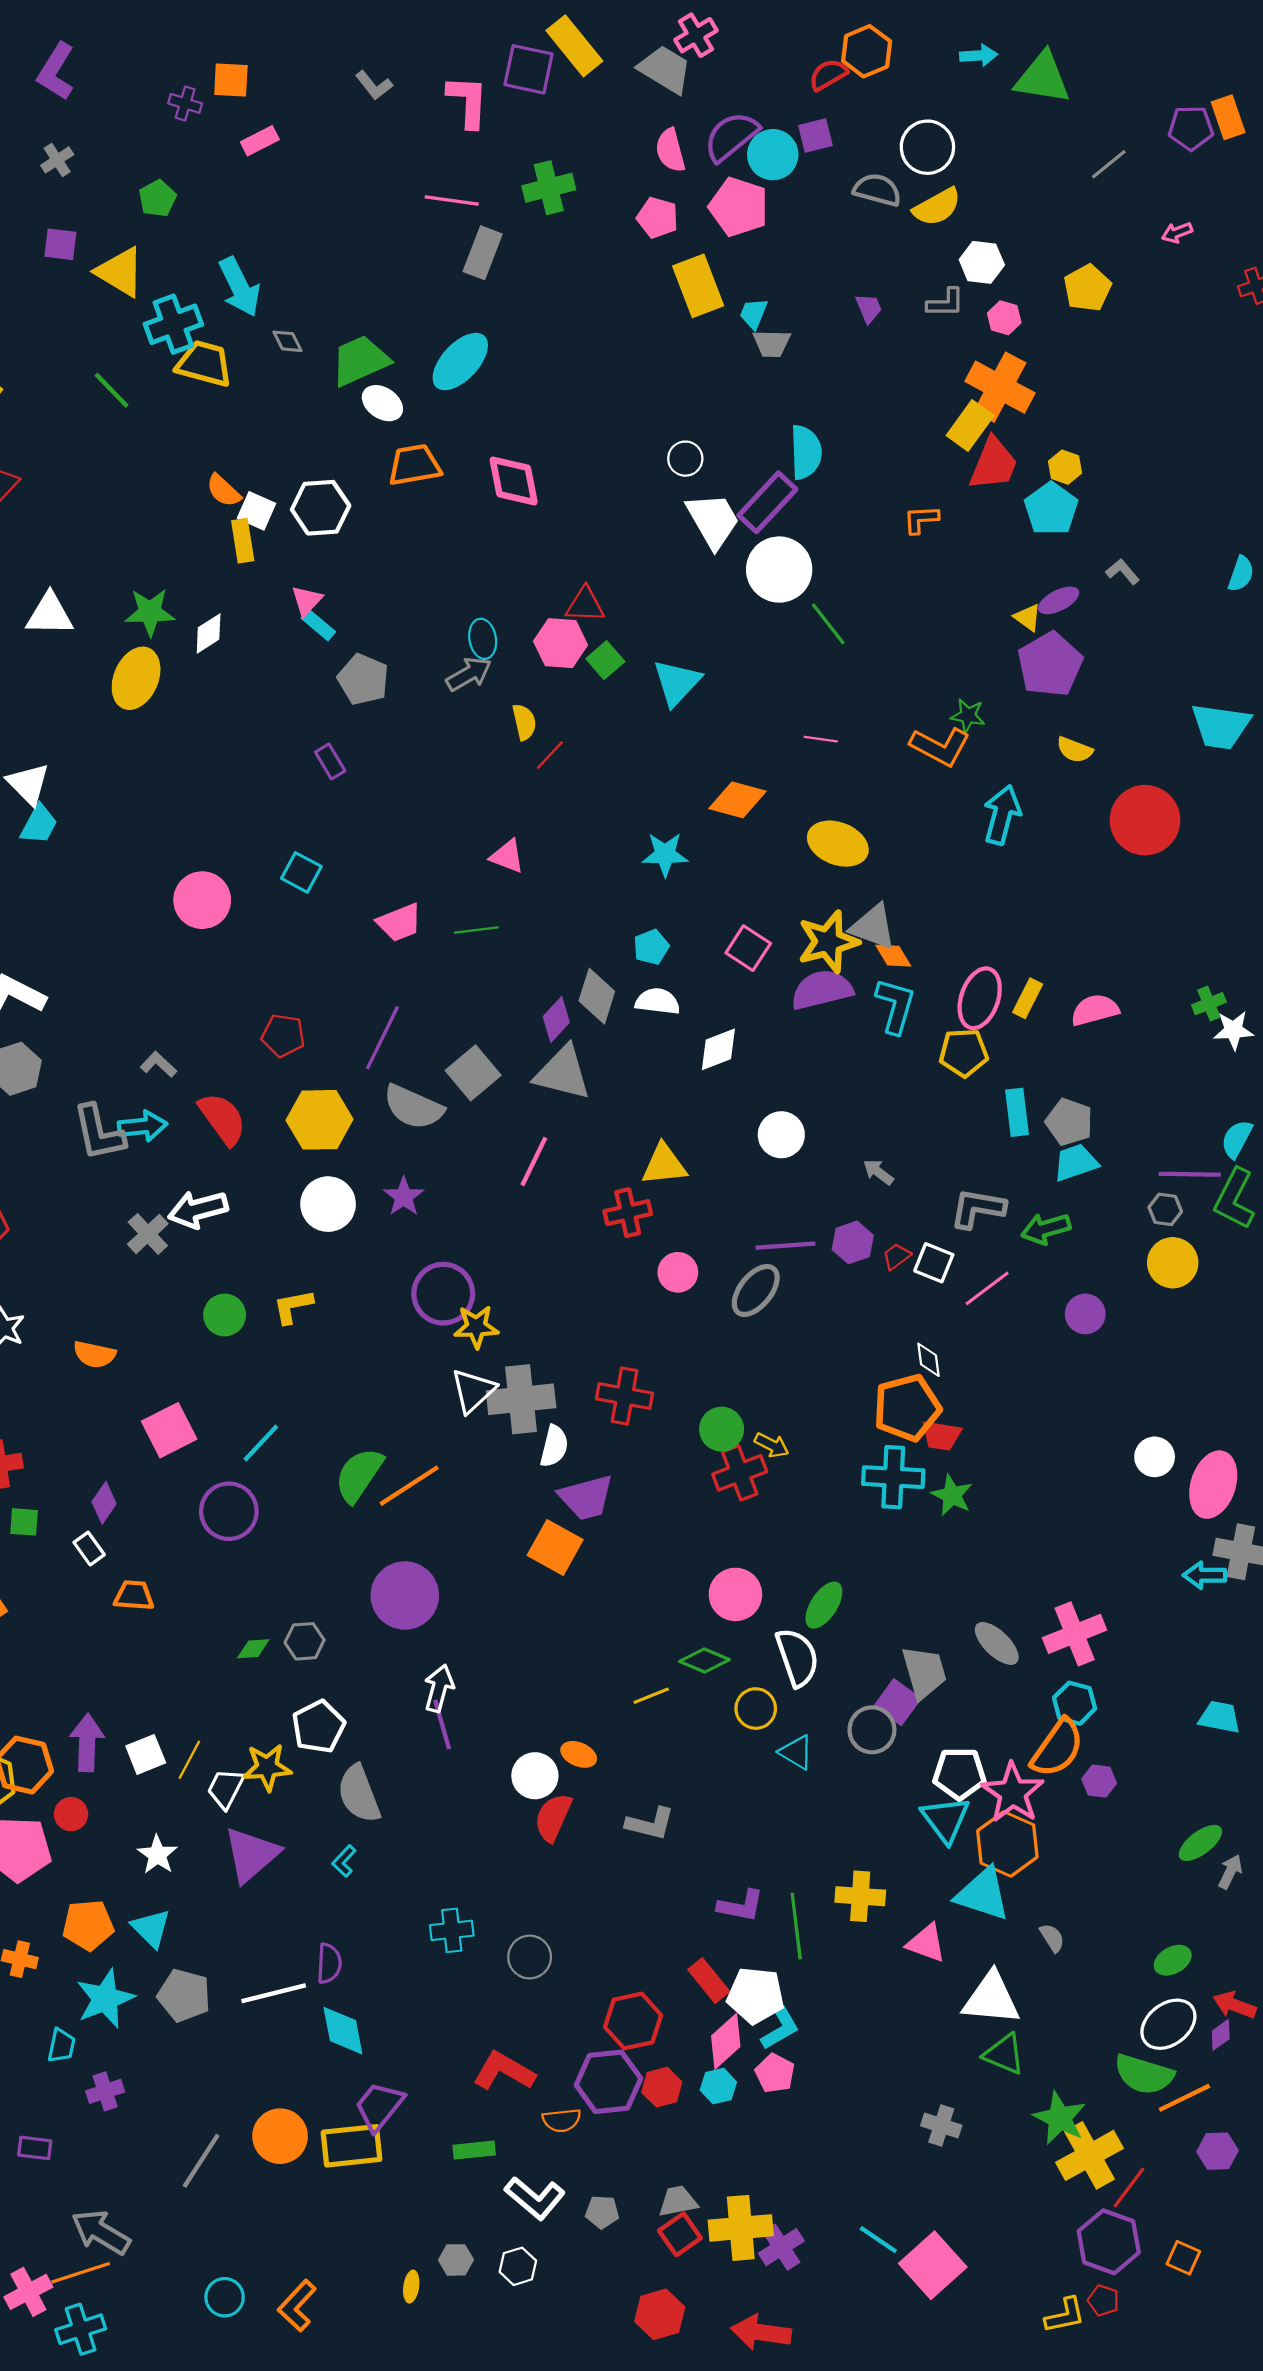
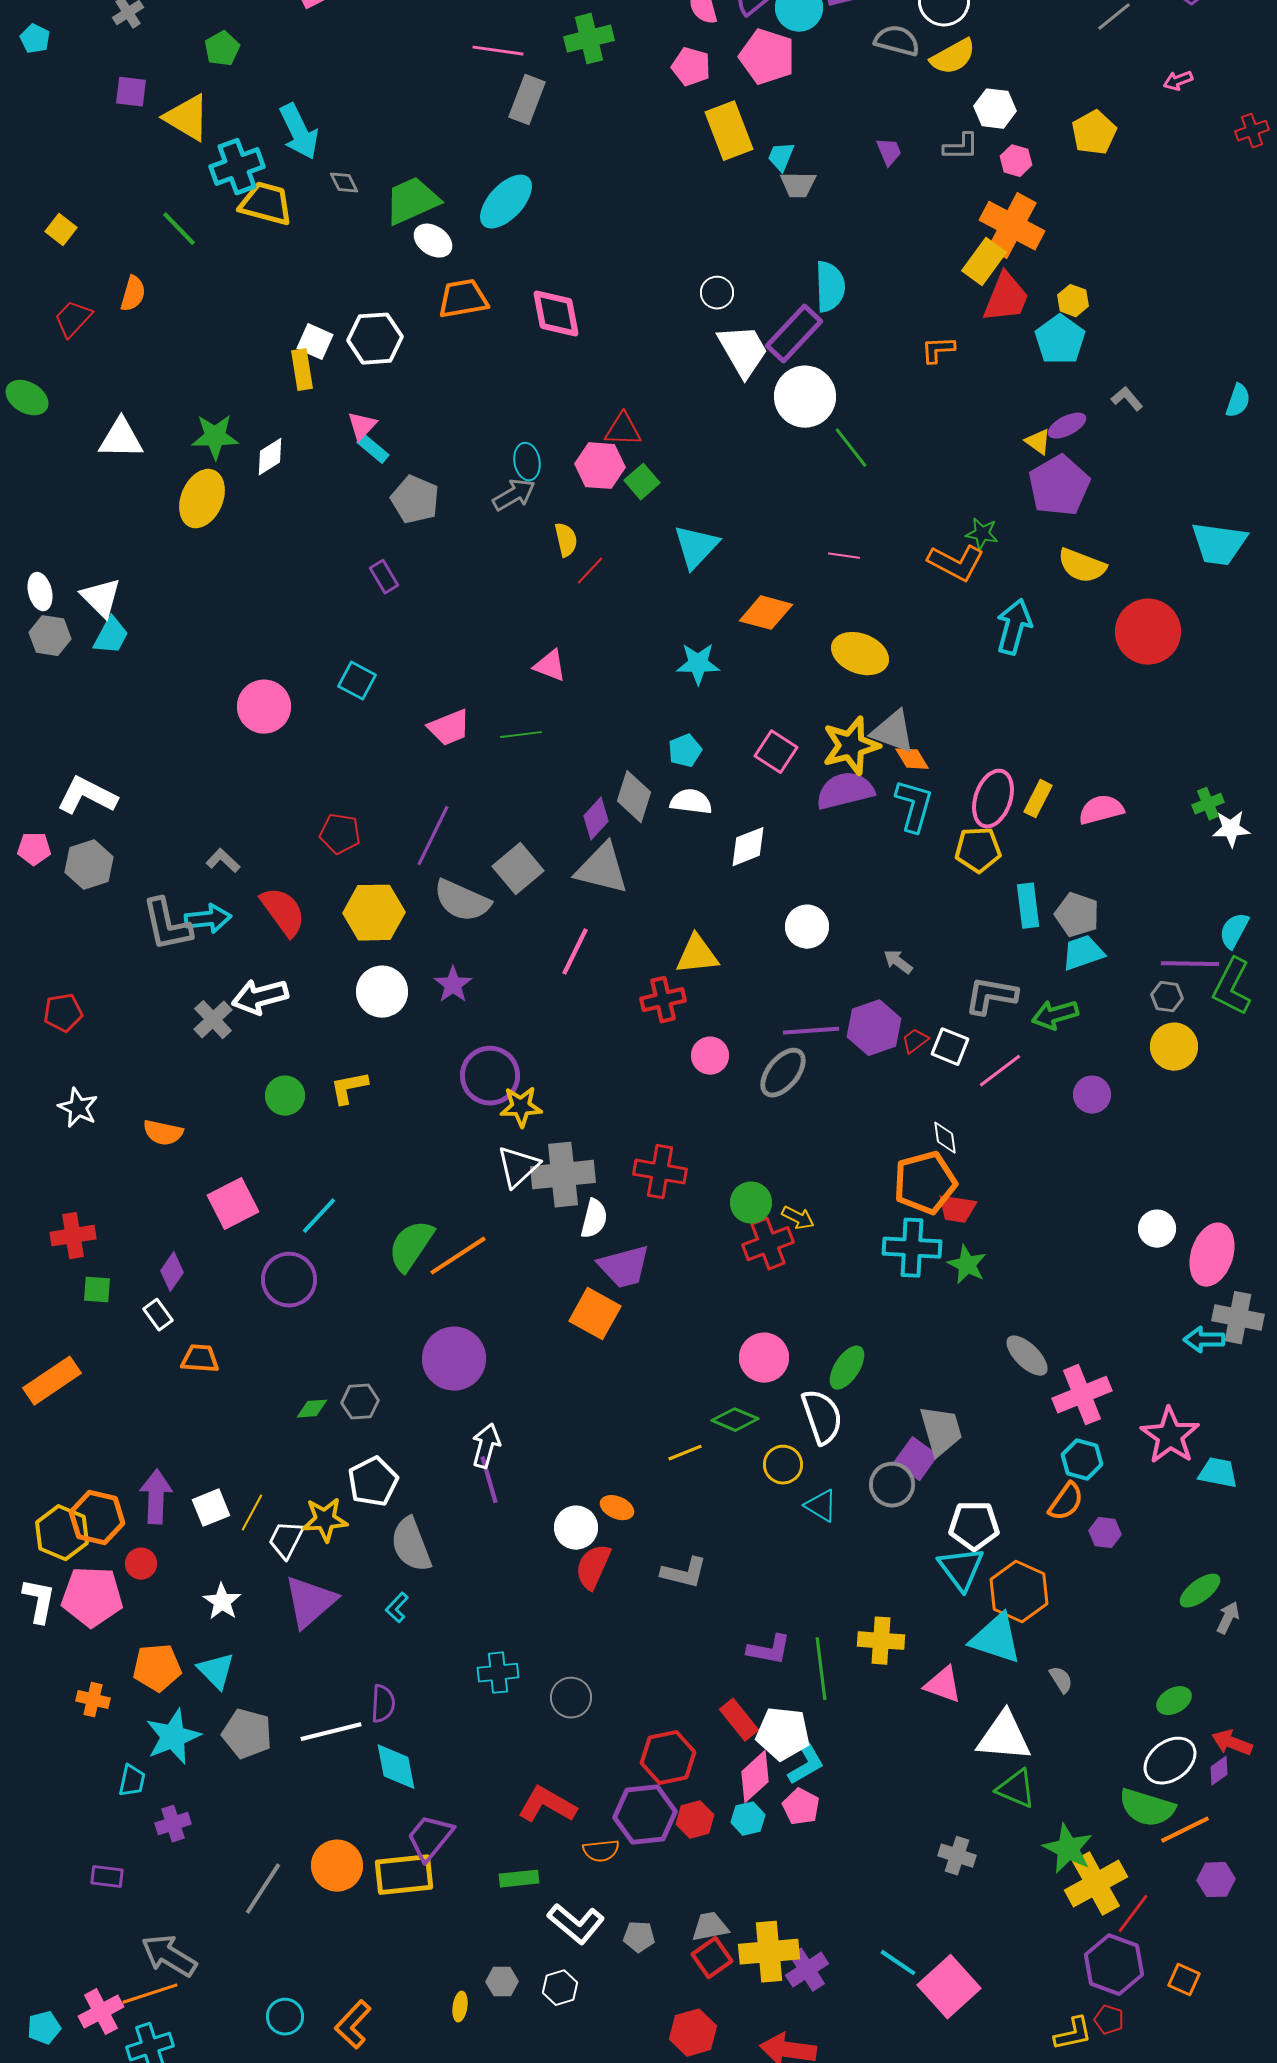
orange semicircle: (224, 491) -> (133, 294), moved, turned -117
cyan triangle: (677, 683) -> (696, 547), moved
yellow semicircle: (1075, 750) -> (1082, 566), size x1.4
purple hexagon: (853, 1242) -> (874, 1028), size x1.4
gray ellipse: (997, 1643) -> (1027, 1356), moved
orange semicircle: (1058, 1748) -> (1066, 1502), size x0.7
pink star: (1013, 1793) -> (1170, 1436), moved

